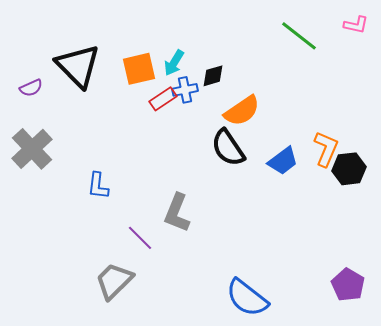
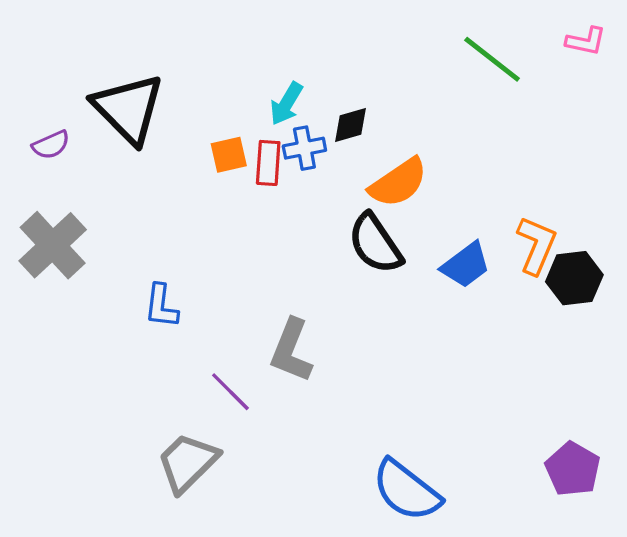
orange square: (139, 69) -> (229, 155), moved, size x0.7
red rectangle: (163, 99) -> (268, 163), turned -52

